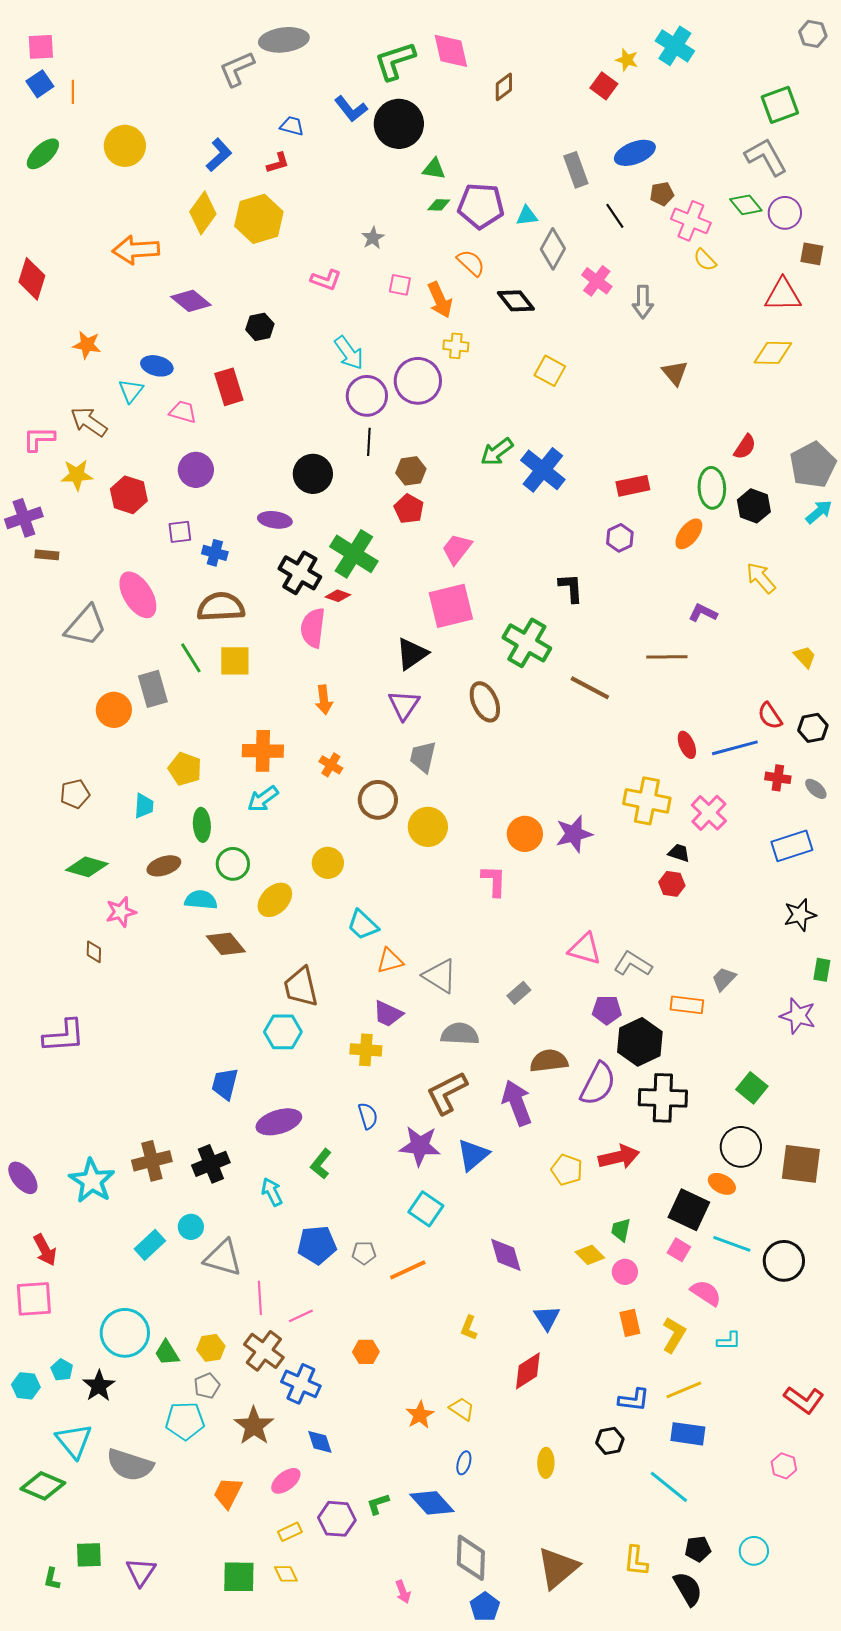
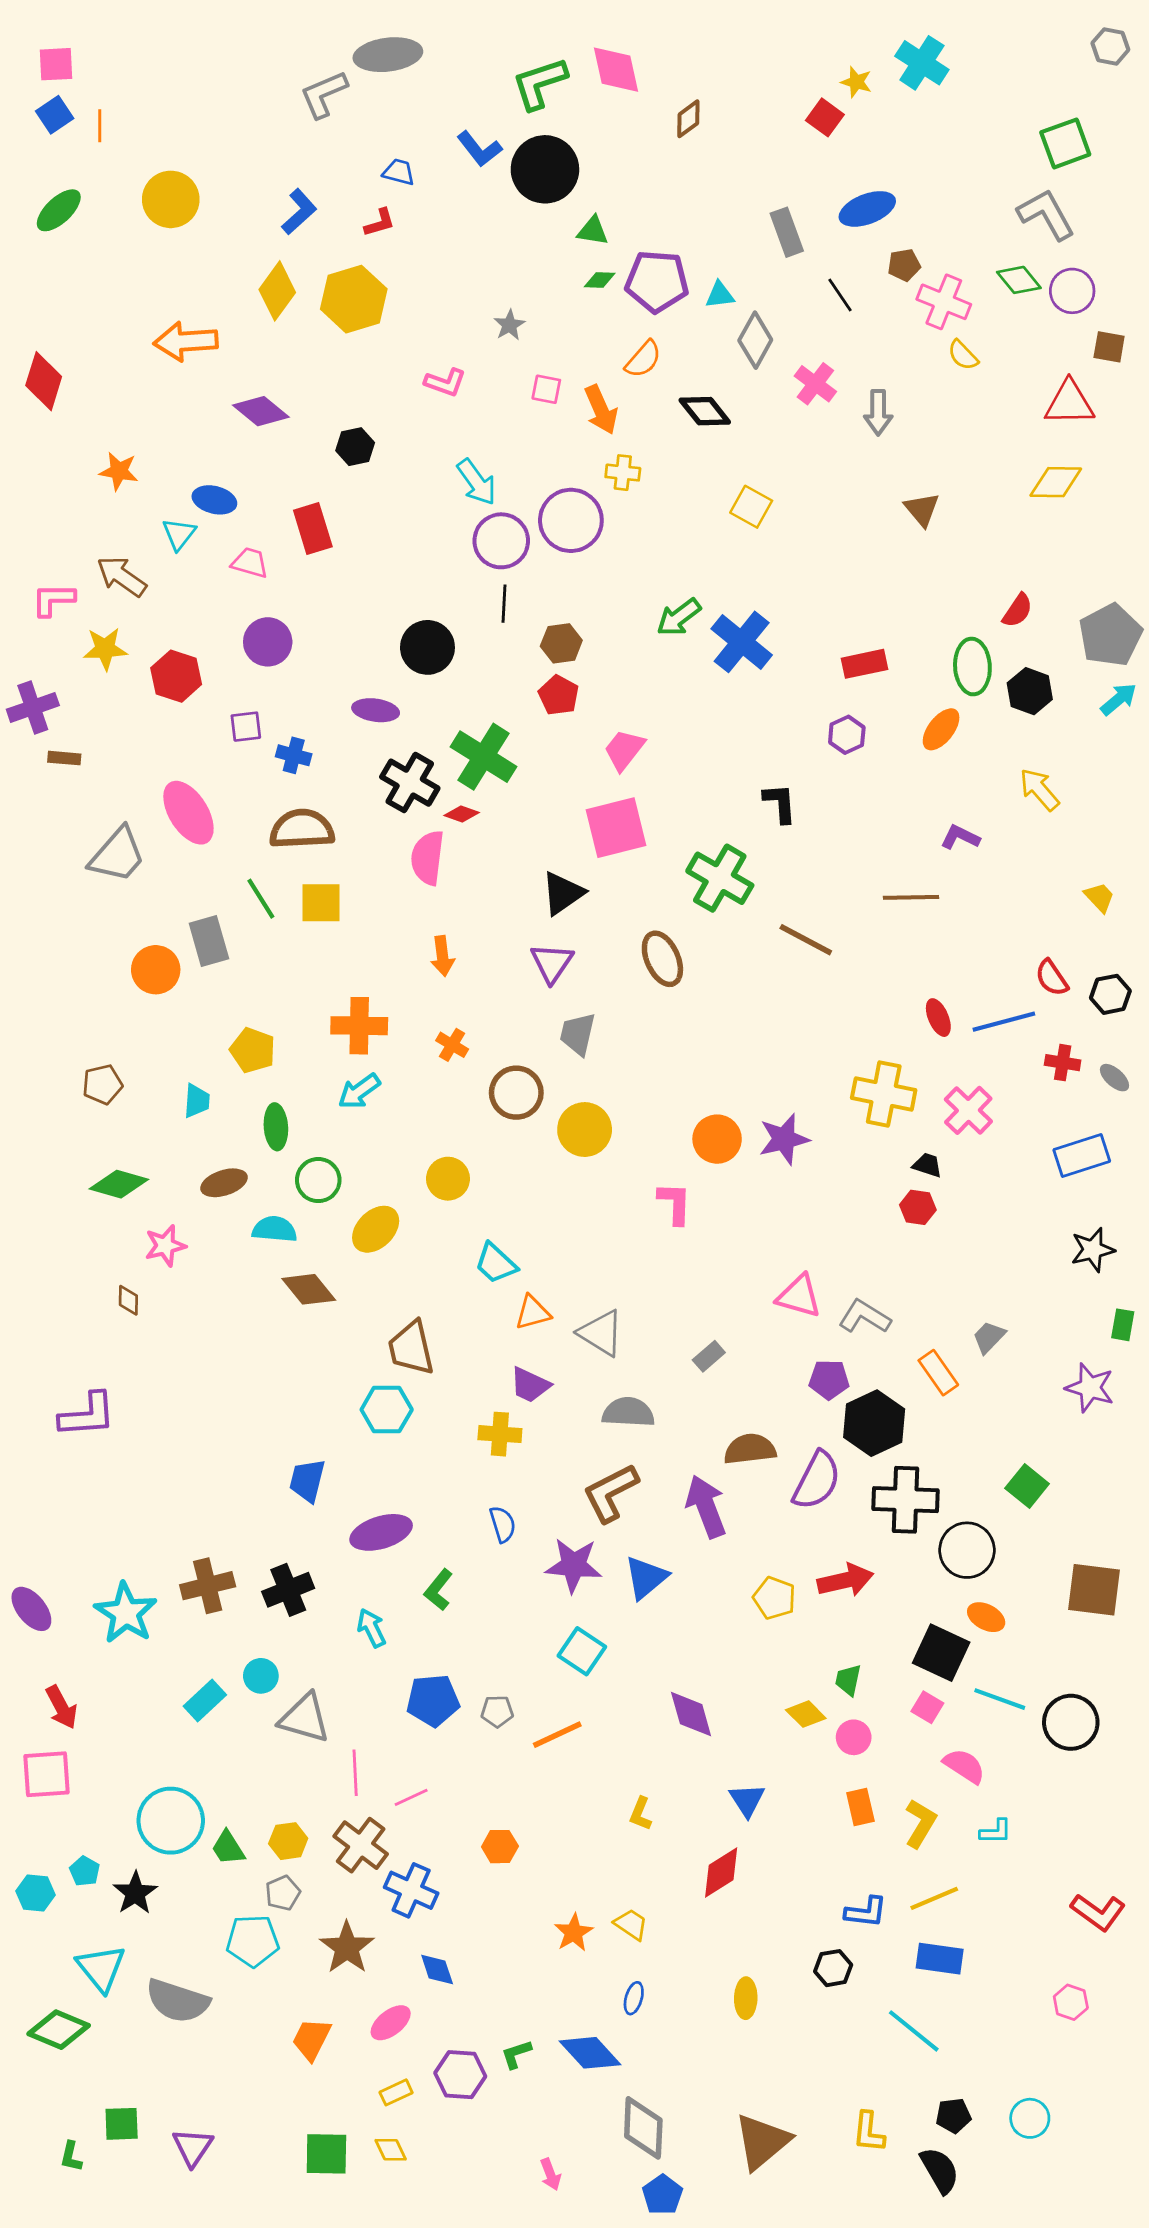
orange semicircle: (471, 263) -> (643, 359), turned 88
orange rectangle: (687, 1005) -> (938, 1373), turned 48
black circle: (741, 1147) -> (967, 1550), moved

